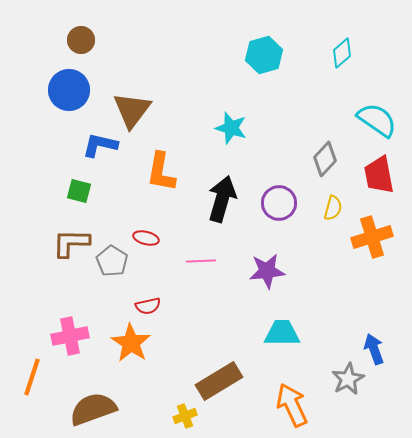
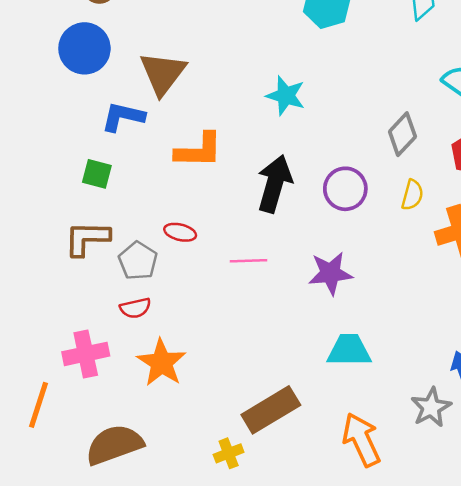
orange L-shape: (161, 172) -> (199, 150), turned -99
red semicircle: (148, 306) -> (135, 308), moved

